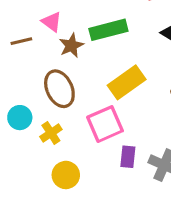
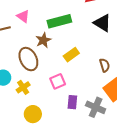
brown star: (71, 46) -> (43, 40), moved
yellow rectangle: (127, 82) -> (71, 55), size x0.7
pink square: (105, 124) -> (58, 81), size x0.7

